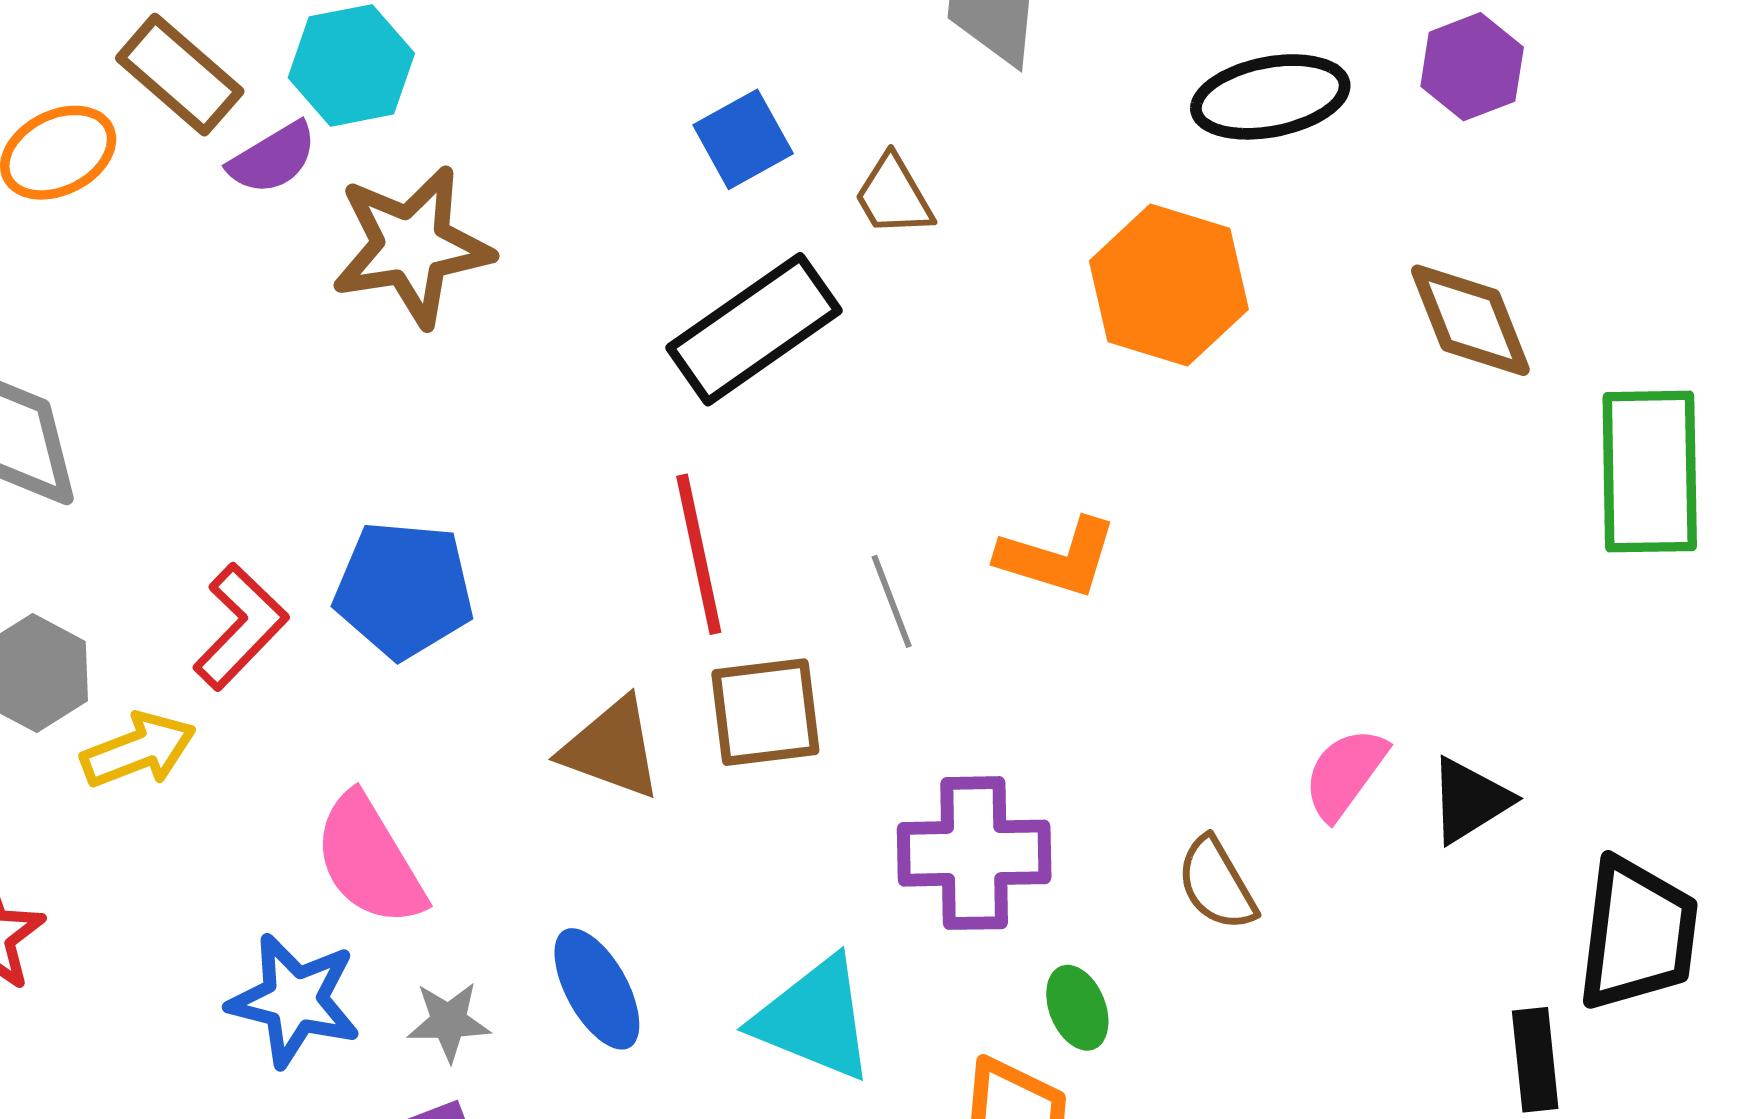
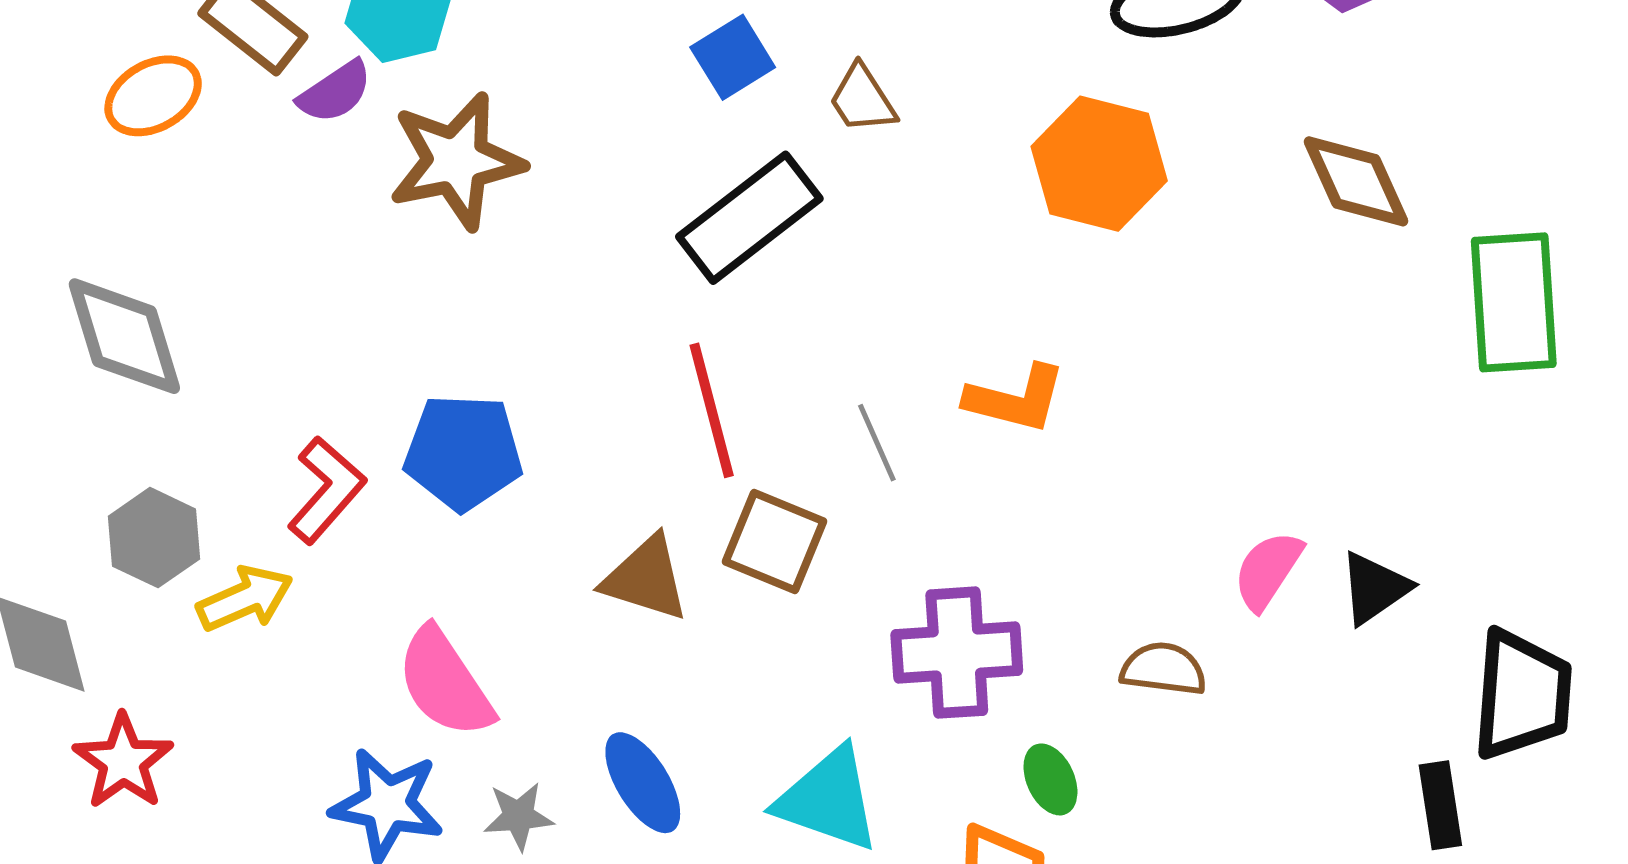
brown square: (765, 712) -> (774, 541), turned 32
brown semicircle: (1217, 884) -> (1163, 669), turned 130

